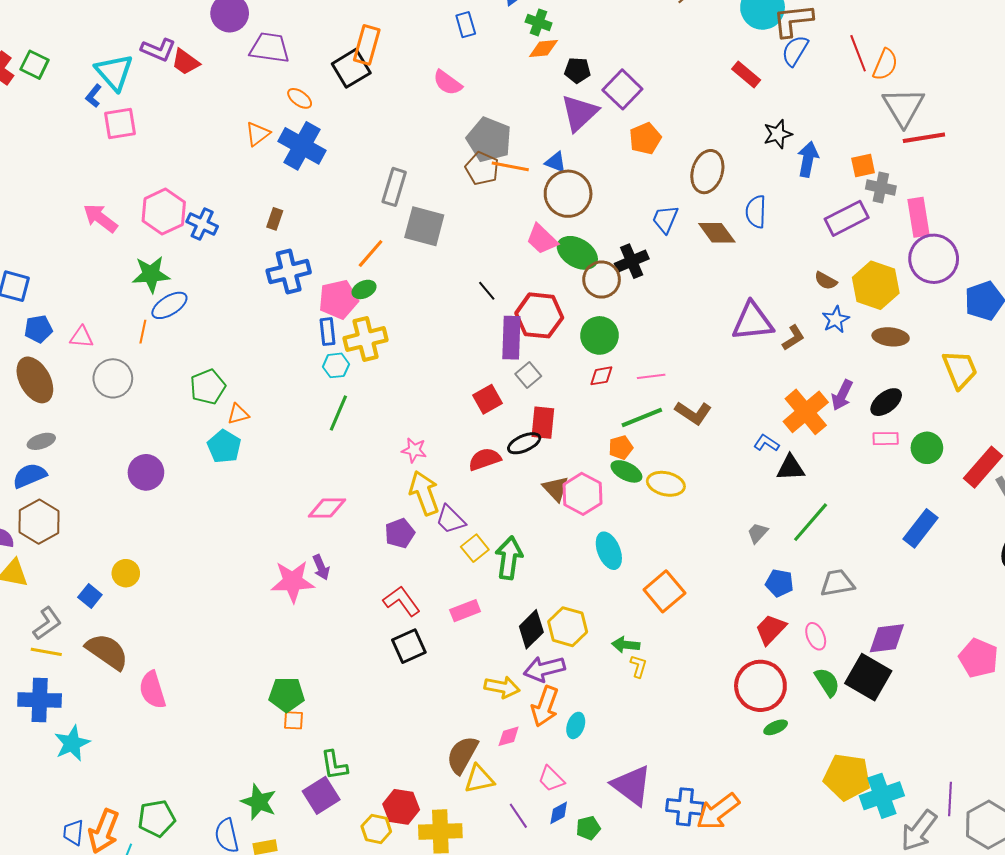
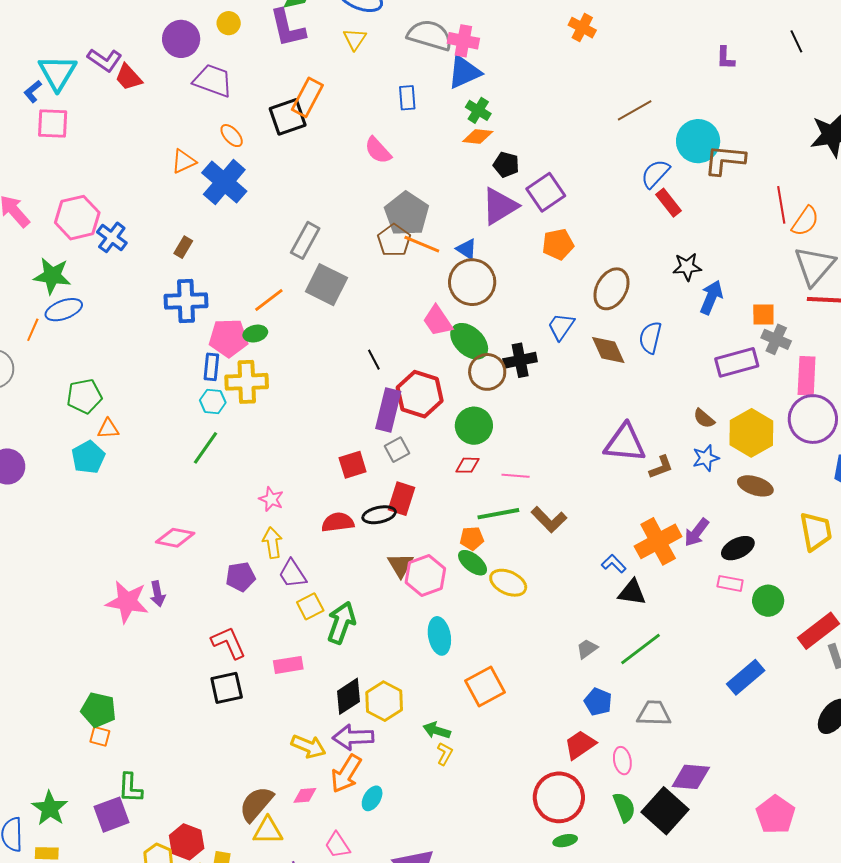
blue semicircle: (795, 51) -> (655, 174), moved
yellow arrow: (424, 493) -> (272, 543), size x0.7

